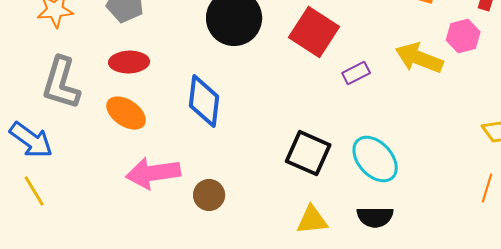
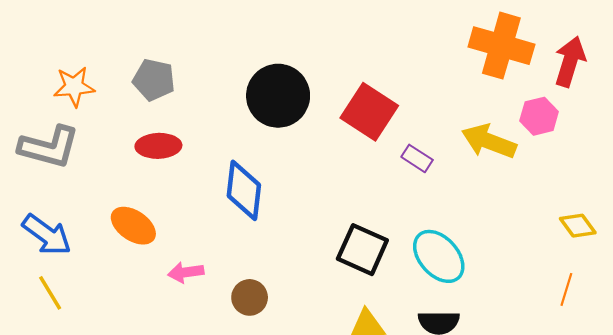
purple rectangle: (356, 73) -> (417, 158), turned 60
gray L-shape: (61, 83) -> (49, 147), moved, turned -92
orange ellipse: (126, 113) -> (133, 226), moved
pink arrow: (153, 173) -> (186, 272), size x0.6

